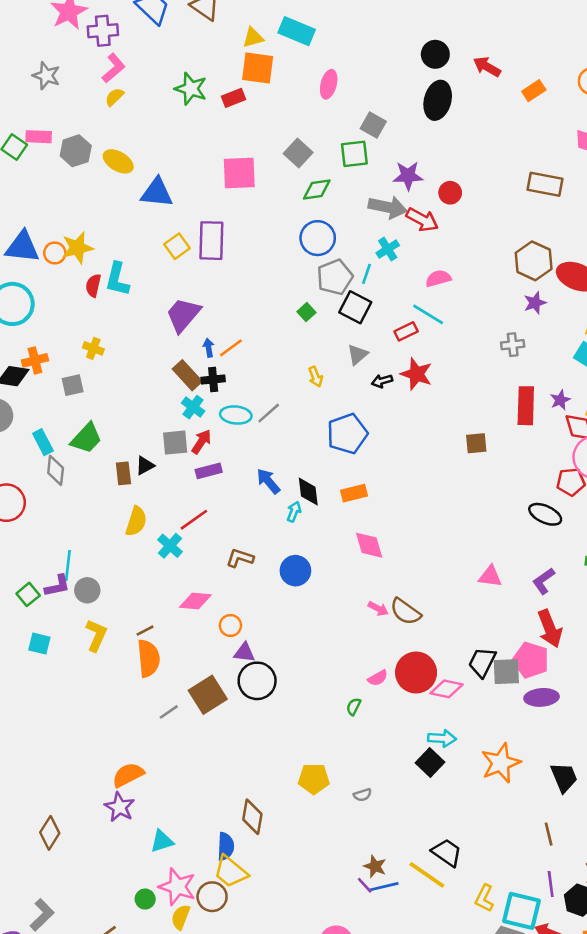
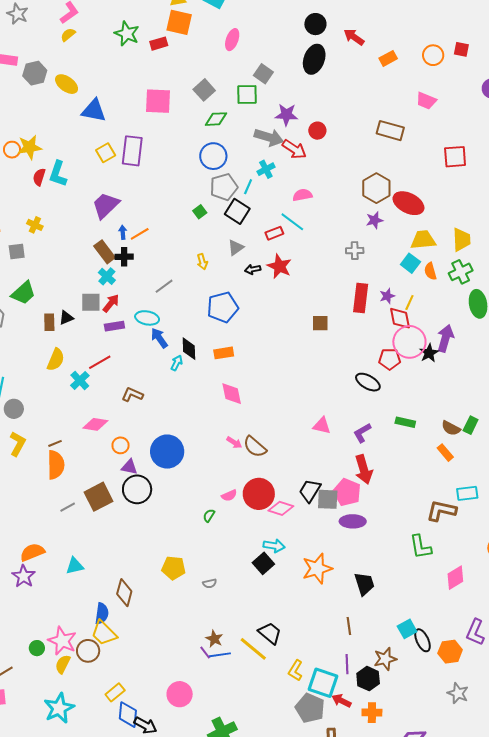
cyan ellipse: (236, 415) -> (147, 318), moved
blue circle: (295, 571) -> (167, 452), moved, size x1.4
cyan triangle: (162, 841) -> (75, 566), moved

